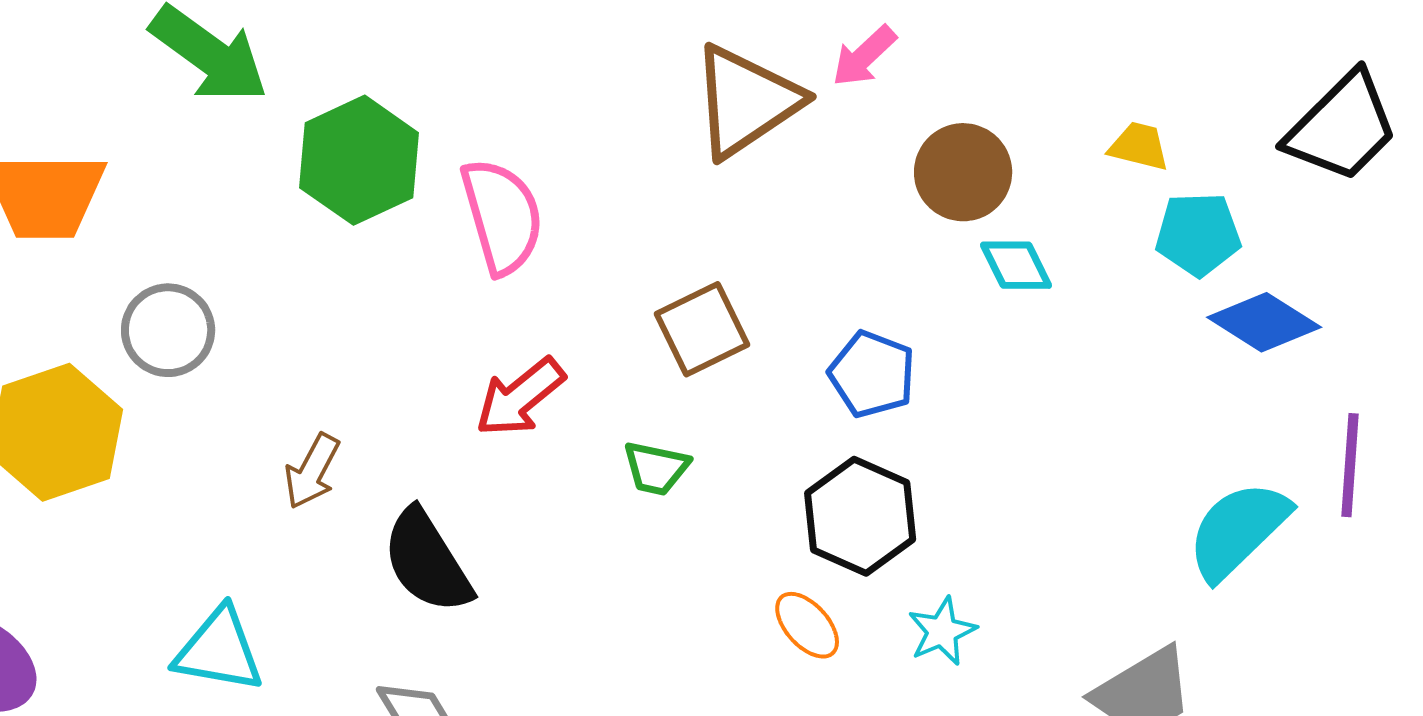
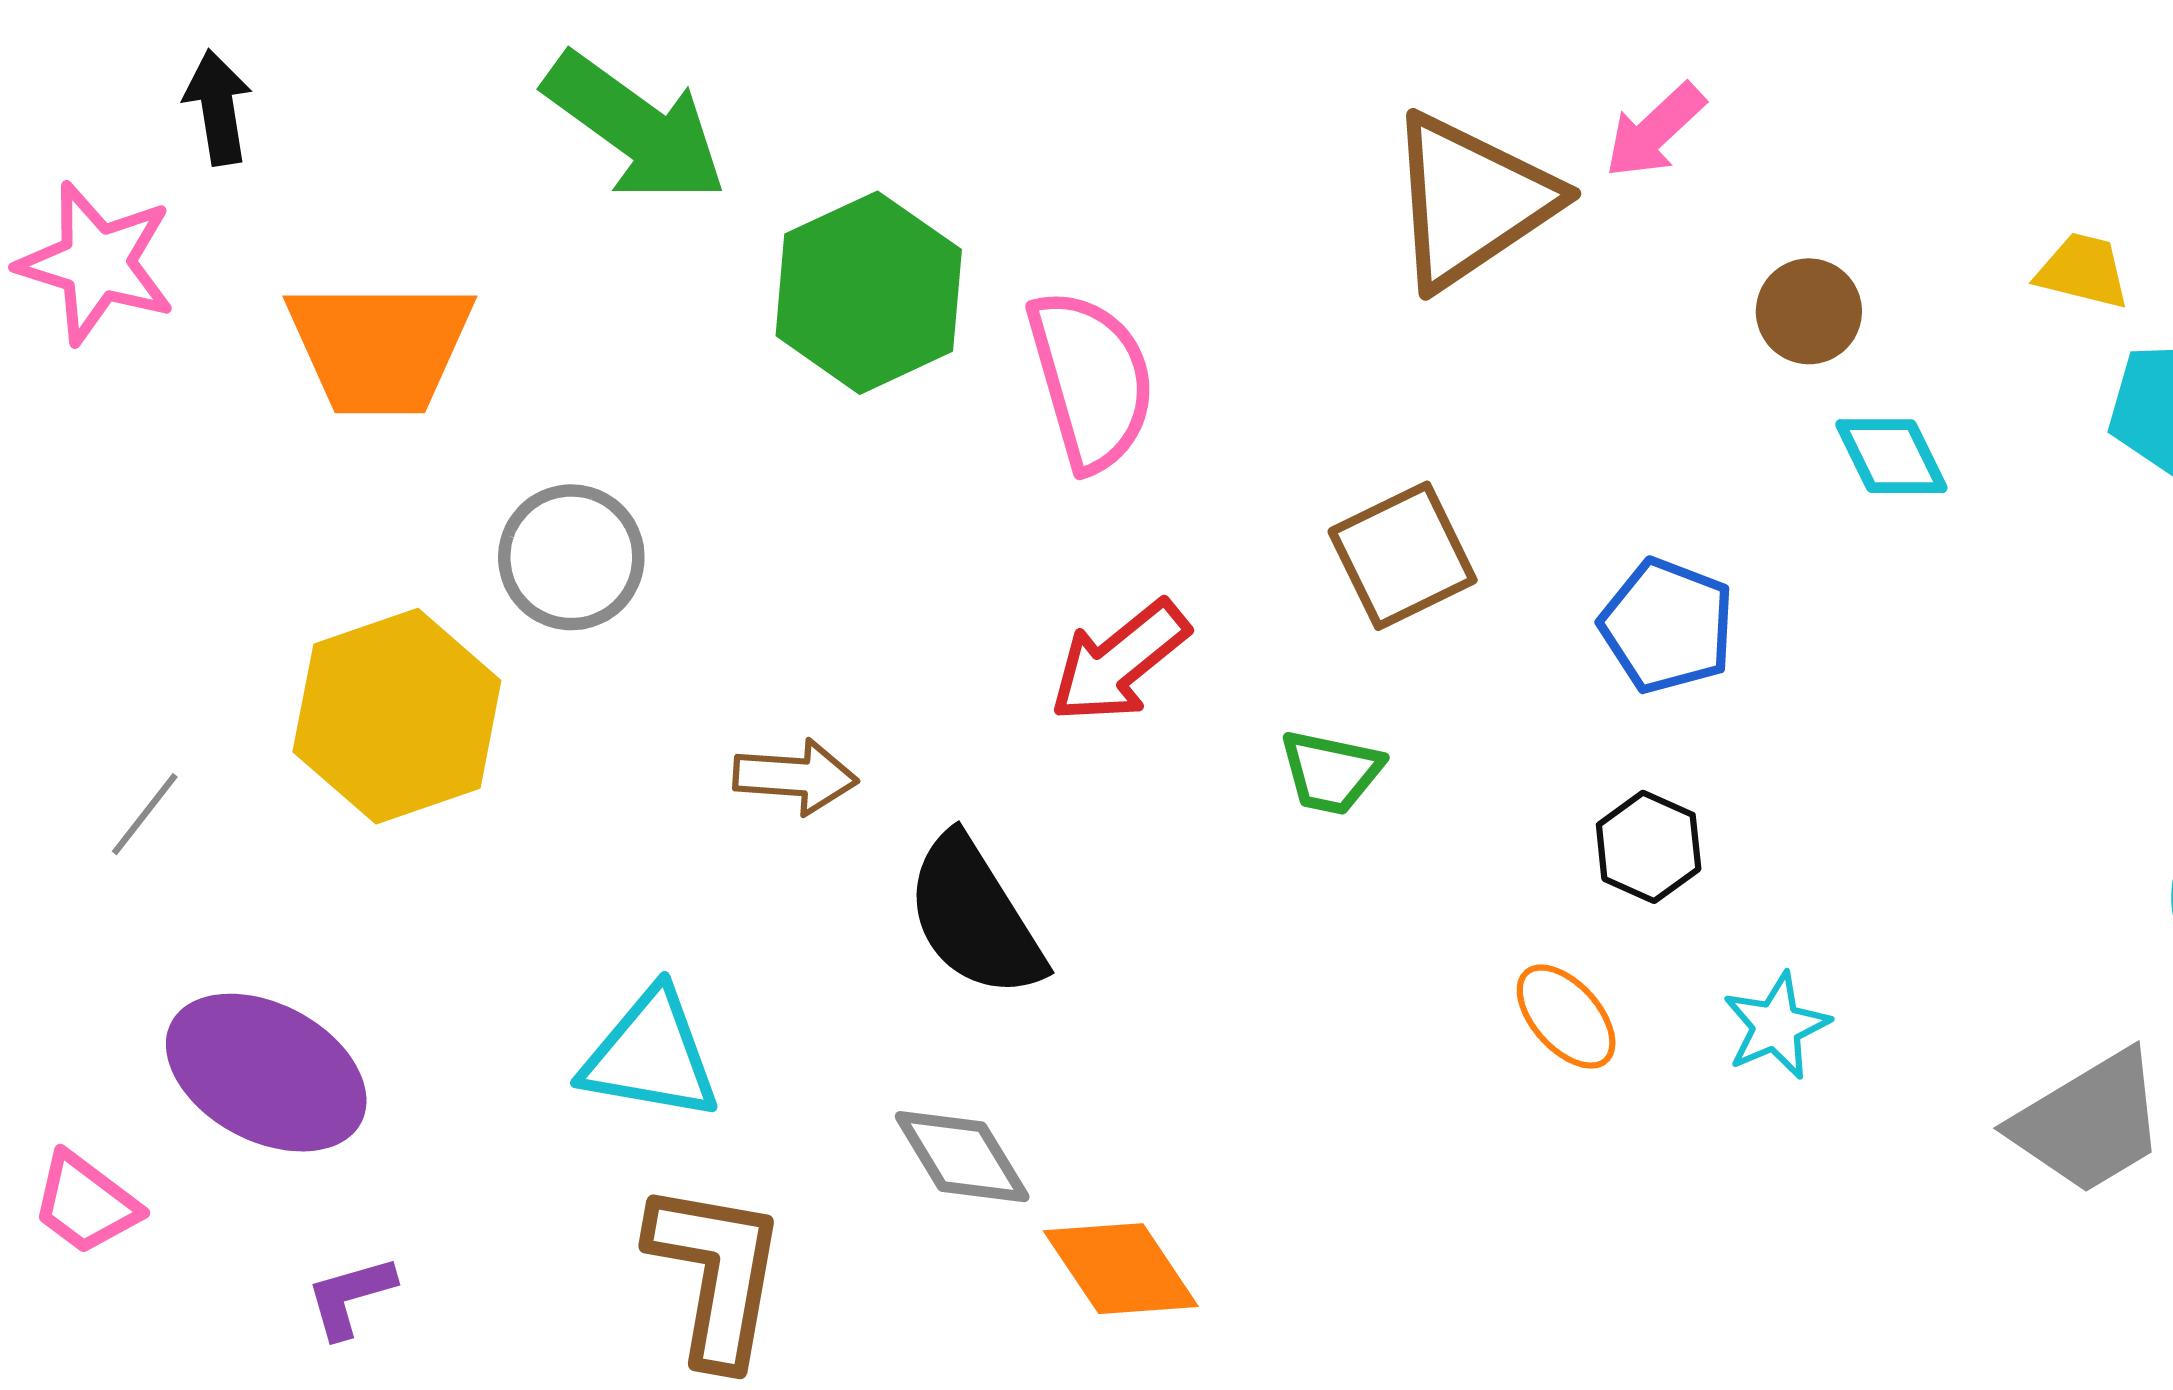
brown circle: (963, 172) -> (1809, 311), size x0.7
brown arrow: (312, 471) -> (795, 777), turned -114
black hexagon: (860, 516) -> (1649, 847), size x0.6

